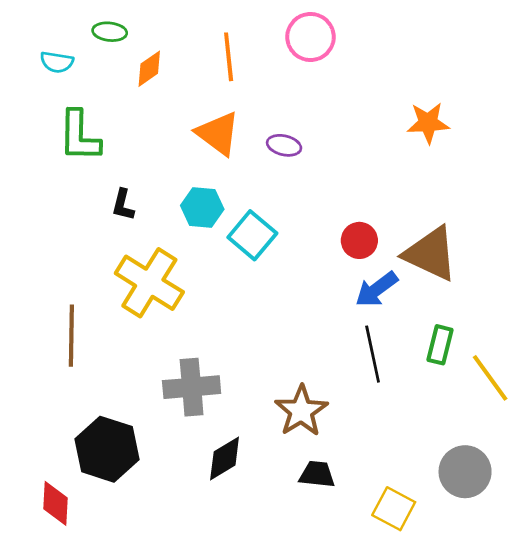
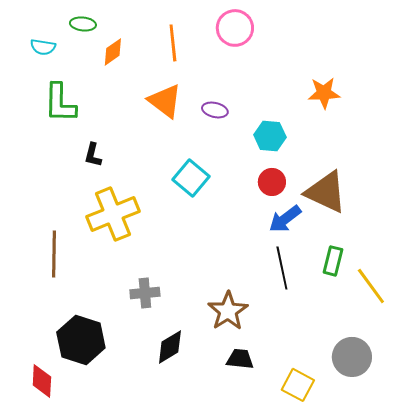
cyan hexagon: (202, 207) -> (270, 136), moved
yellow cross: (149, 283) -> (113, 214), turned 36
gray cross: (192, 387) -> (145, 293), size x0.7

